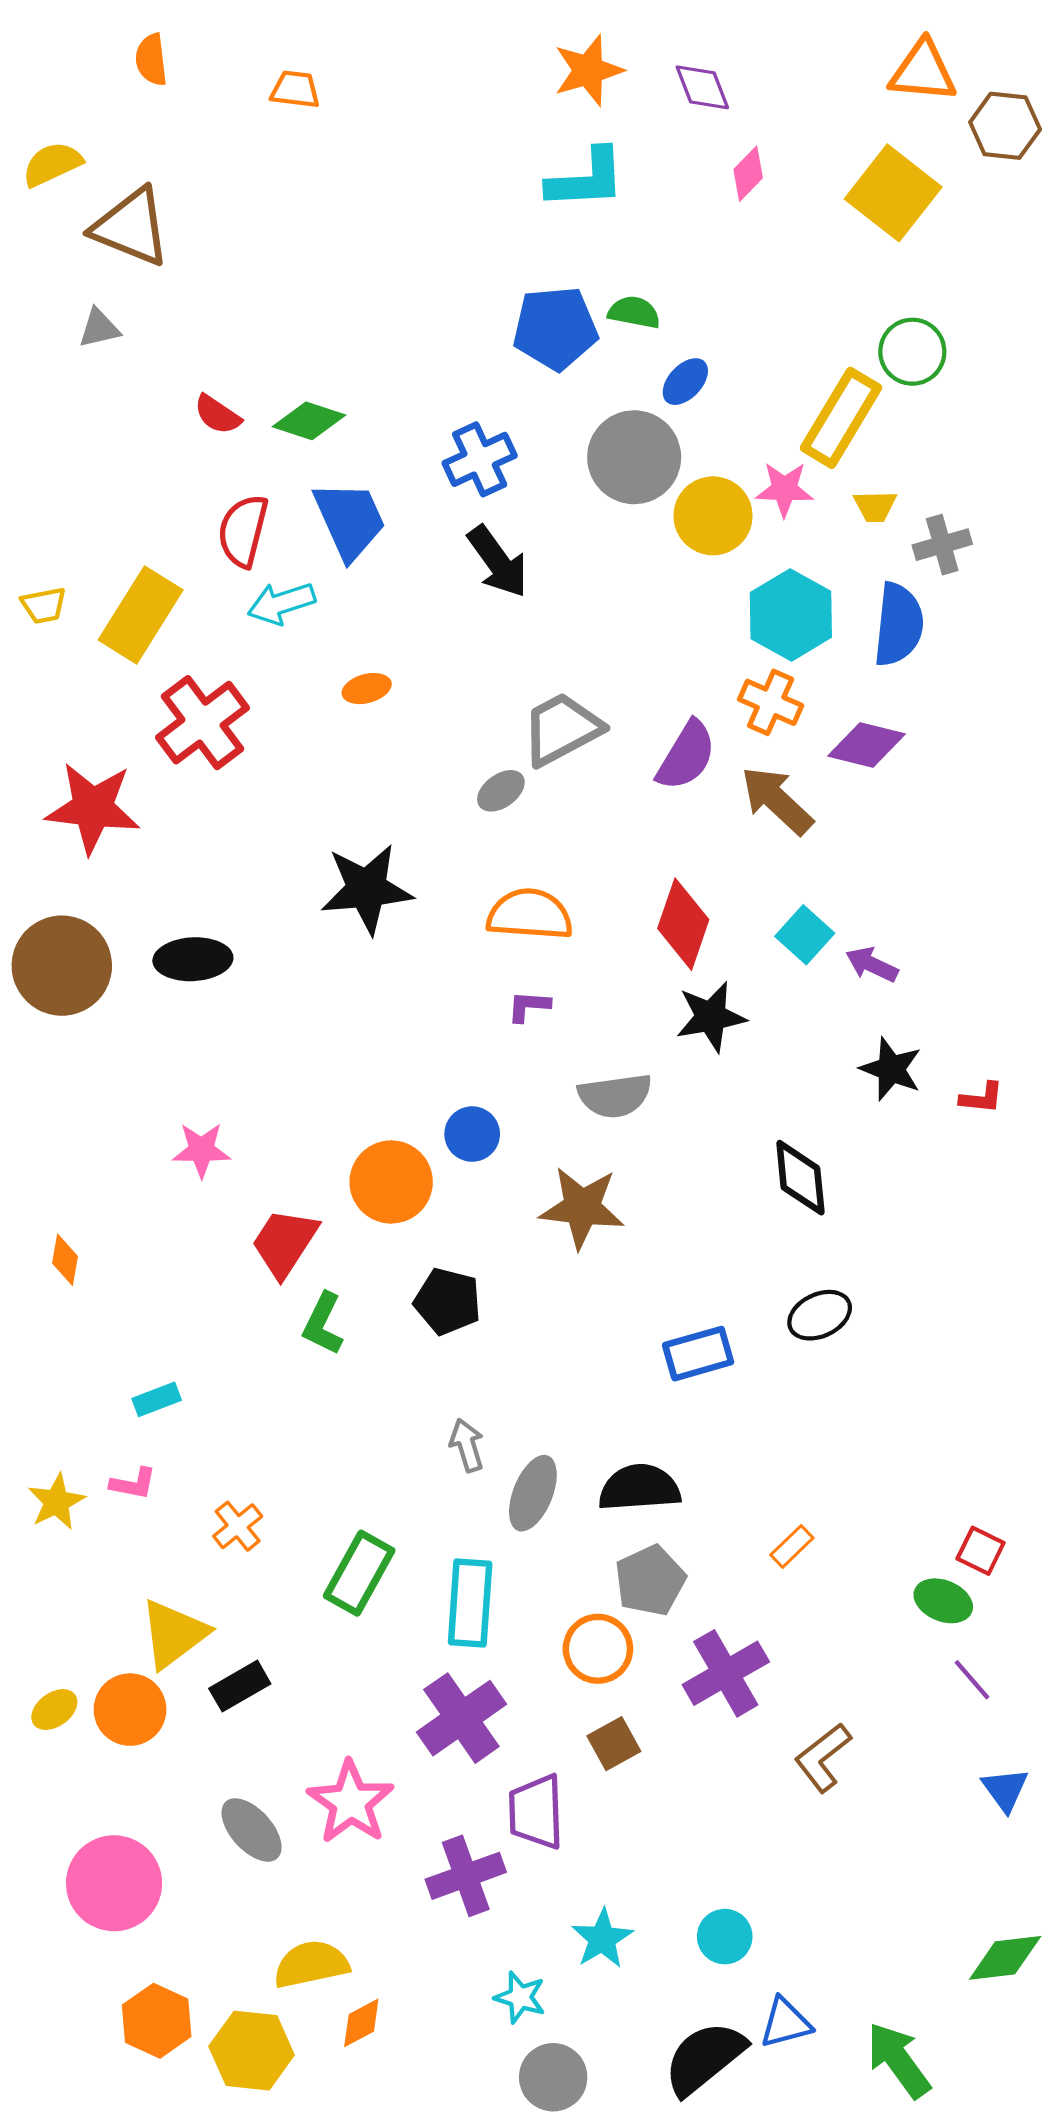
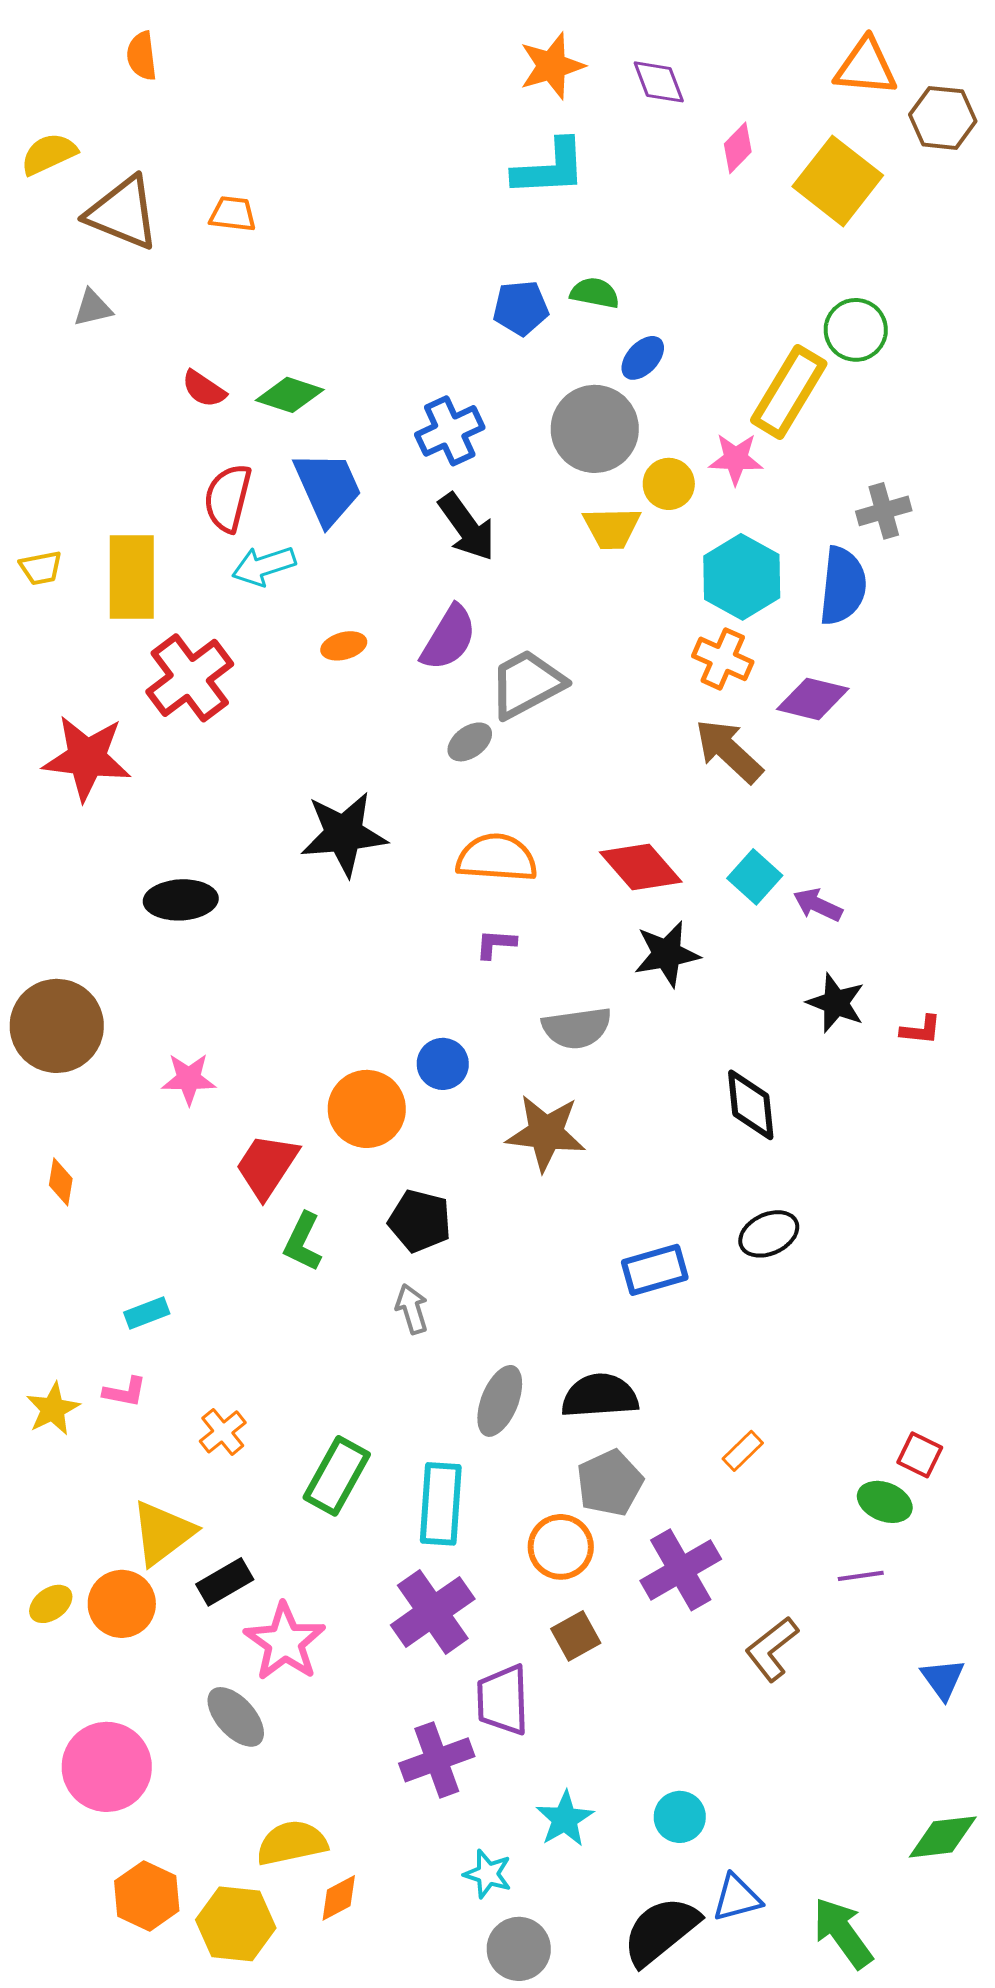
orange trapezoid: (295, 90) -> (233, 214), moved
pink diamond: (748, 174) -> (738, 148), moved
blue pentagon: (555, 328) -> (521, 308), size x0.7
yellow trapezoid: (875, 506) -> (612, 528), moved, size x1.4
yellow circle: (713, 516) -> (669, 484), size x0.7
yellow rectangle: (141, 615) -> (132, 577), turned -32
purple semicircle: (686, 756) -> (449, 638), moved
red diamond: (683, 924) -> (641, 867), turned -60
brown circle: (62, 966) -> (57, 1026), moved
gray arrow: (467, 1445) -> (412, 1309), moved
purple line: (972, 1680) -> (861, 1576), moved, turned -57
pink star: (351, 1802) -> (285, 1642), moved

